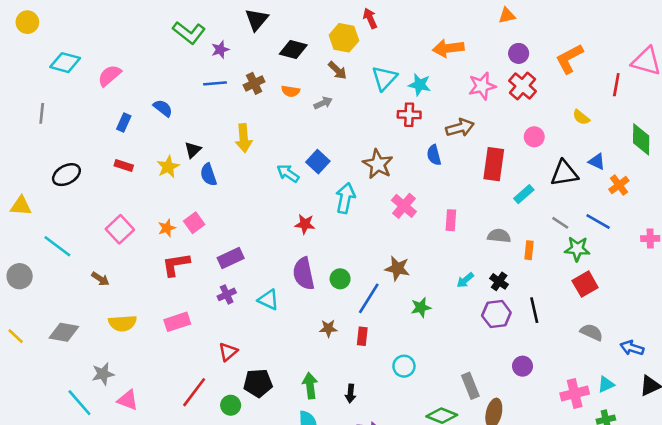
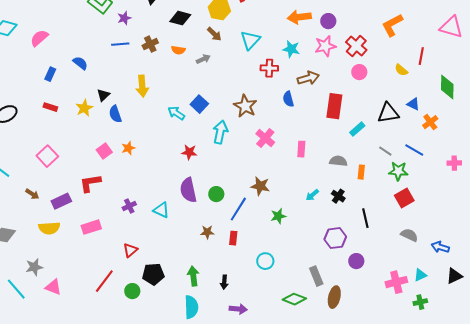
purple circle: (519, 53) -> (328, 21), moved
cyan star: (420, 85) -> (291, 49), moved
red line: (616, 85) -> (421, 56), moved
pink circle: (534, 137) -> (359, 72), moved
orange star: (167, 228) -> (128, 148), moved
purple rectangle: (231, 258) -> (61, 201), moved
purple hexagon: (496, 314) -> (335, 238), moved

